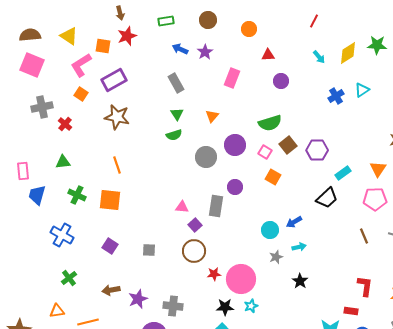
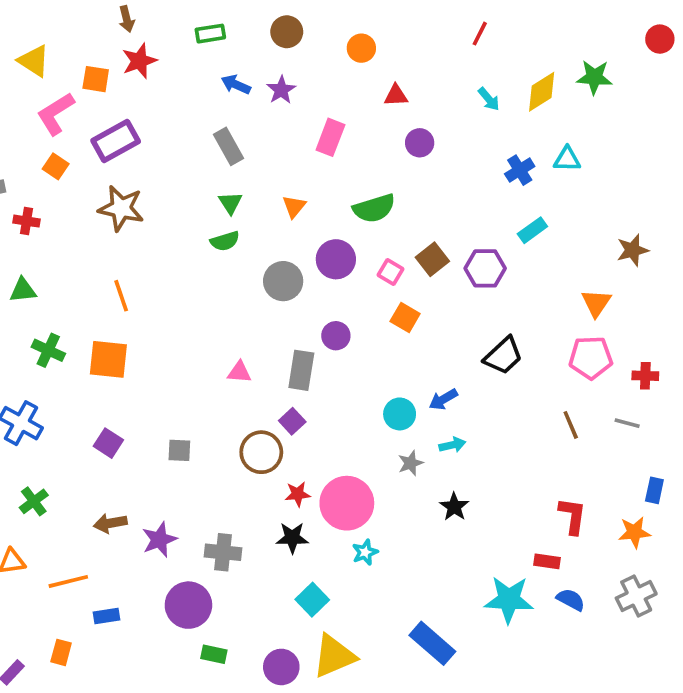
cyan triangle: (362, 90) -> (567, 159), turned 35
green semicircle: (270, 123) -> (374, 208), moved
red cross: (65, 124) -> (26, 221), turned -32
cyan rectangle: (343, 173) -> (532, 230), moved
purple square: (195, 225) -> (292, 421), moved
black star: (225, 307) -> (292, 538), moved

